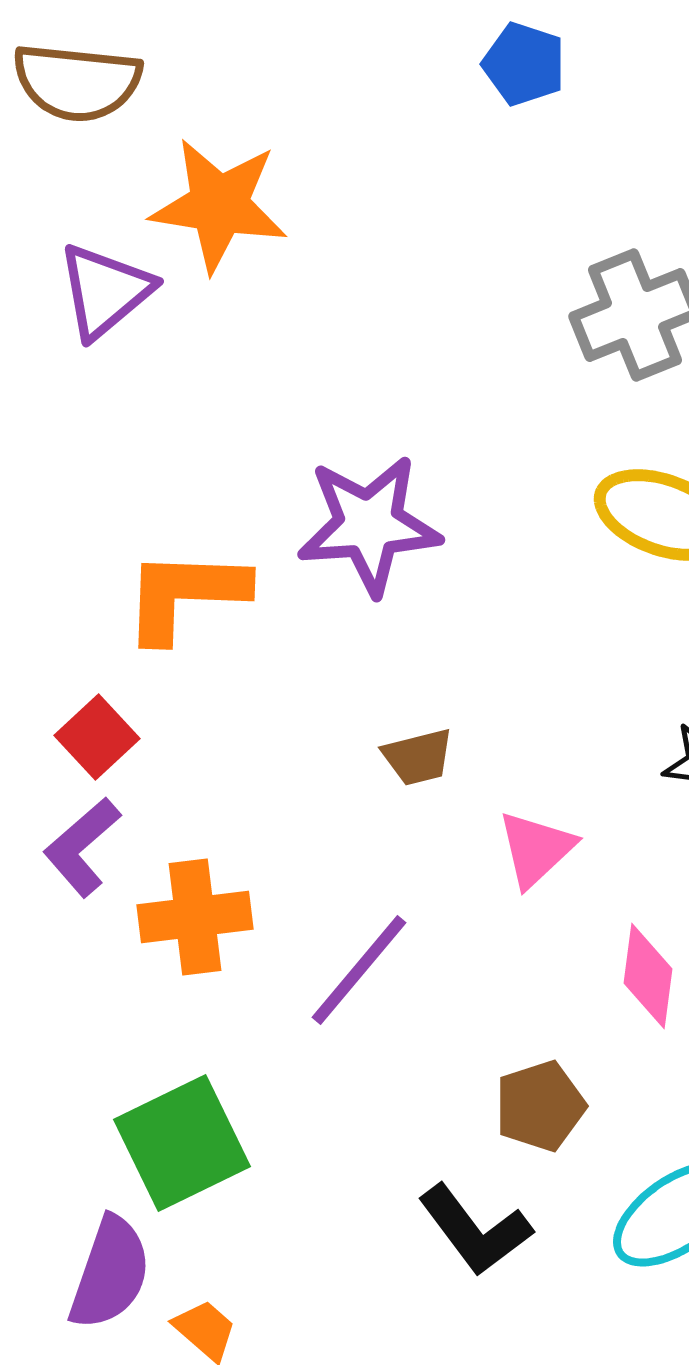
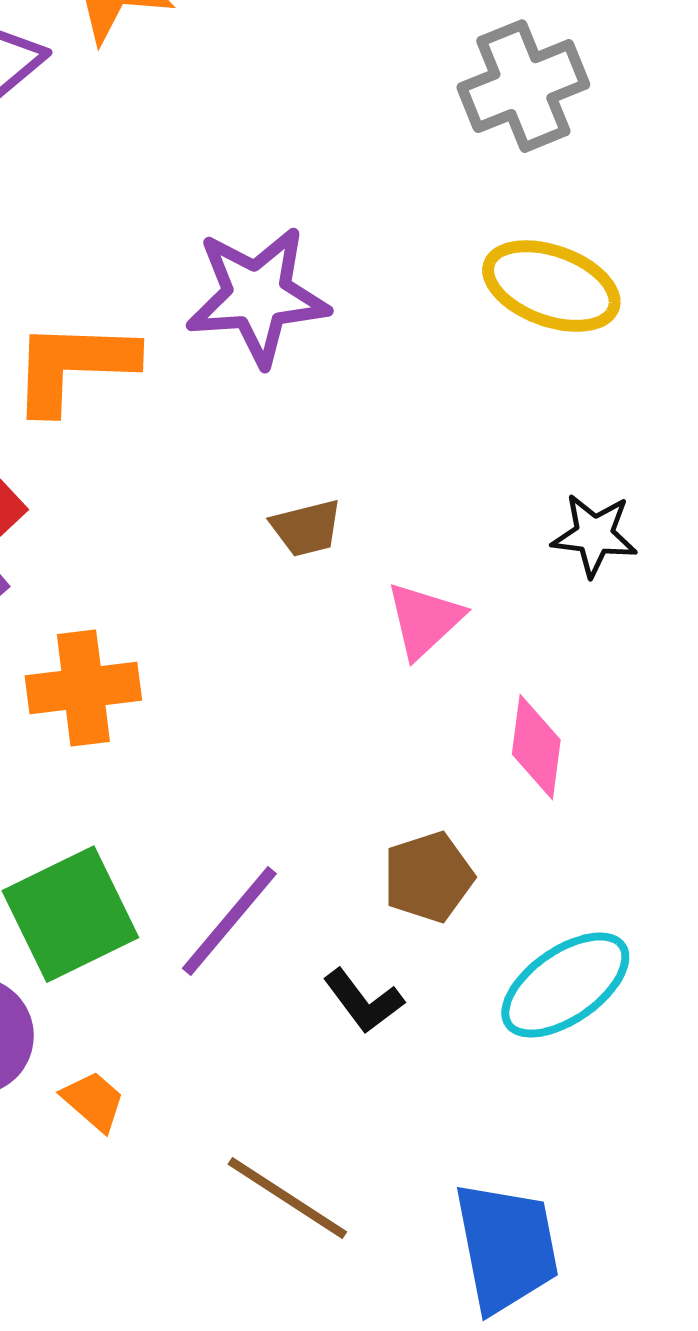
purple line: (359, 970) -> (229, 921), moved
black L-shape: (475, 1230) -> (363, 1001), size x0.7

